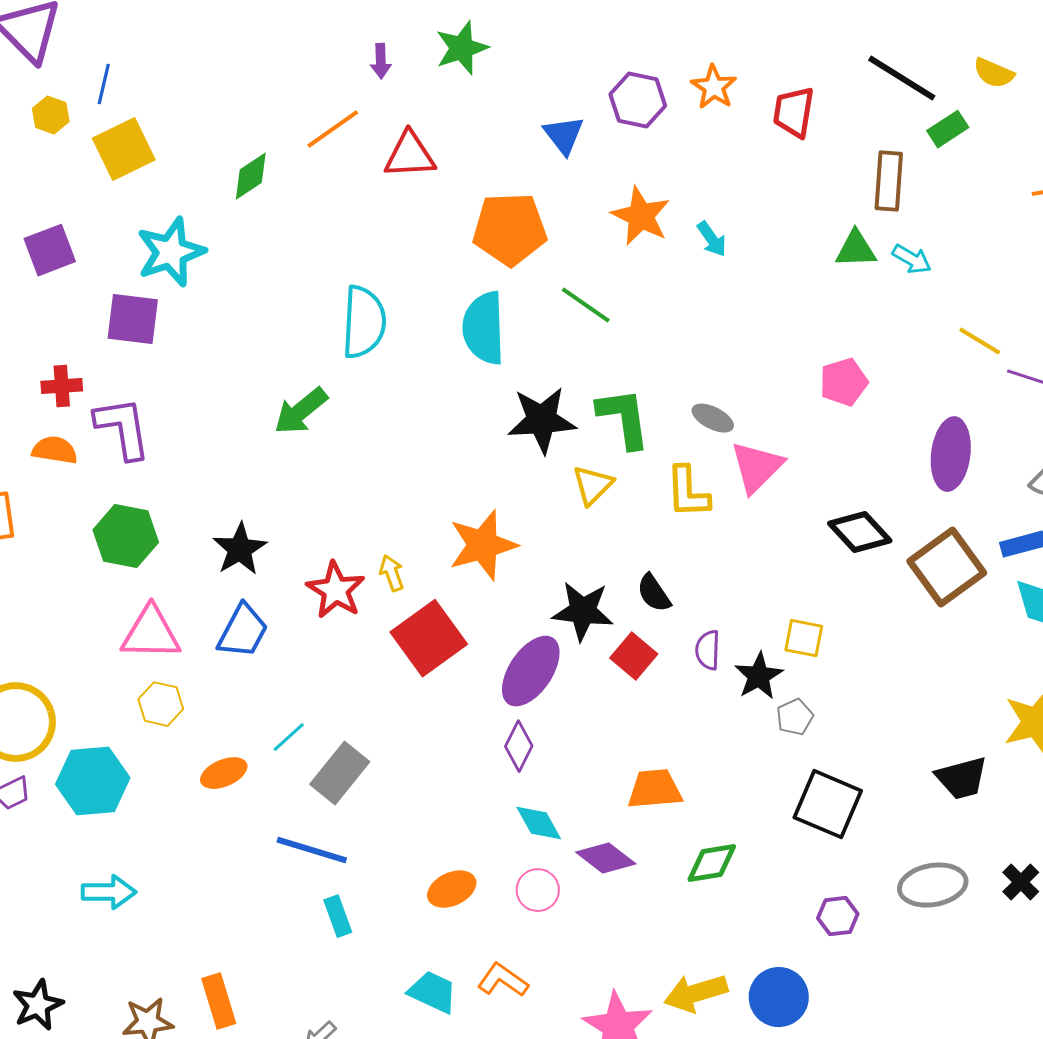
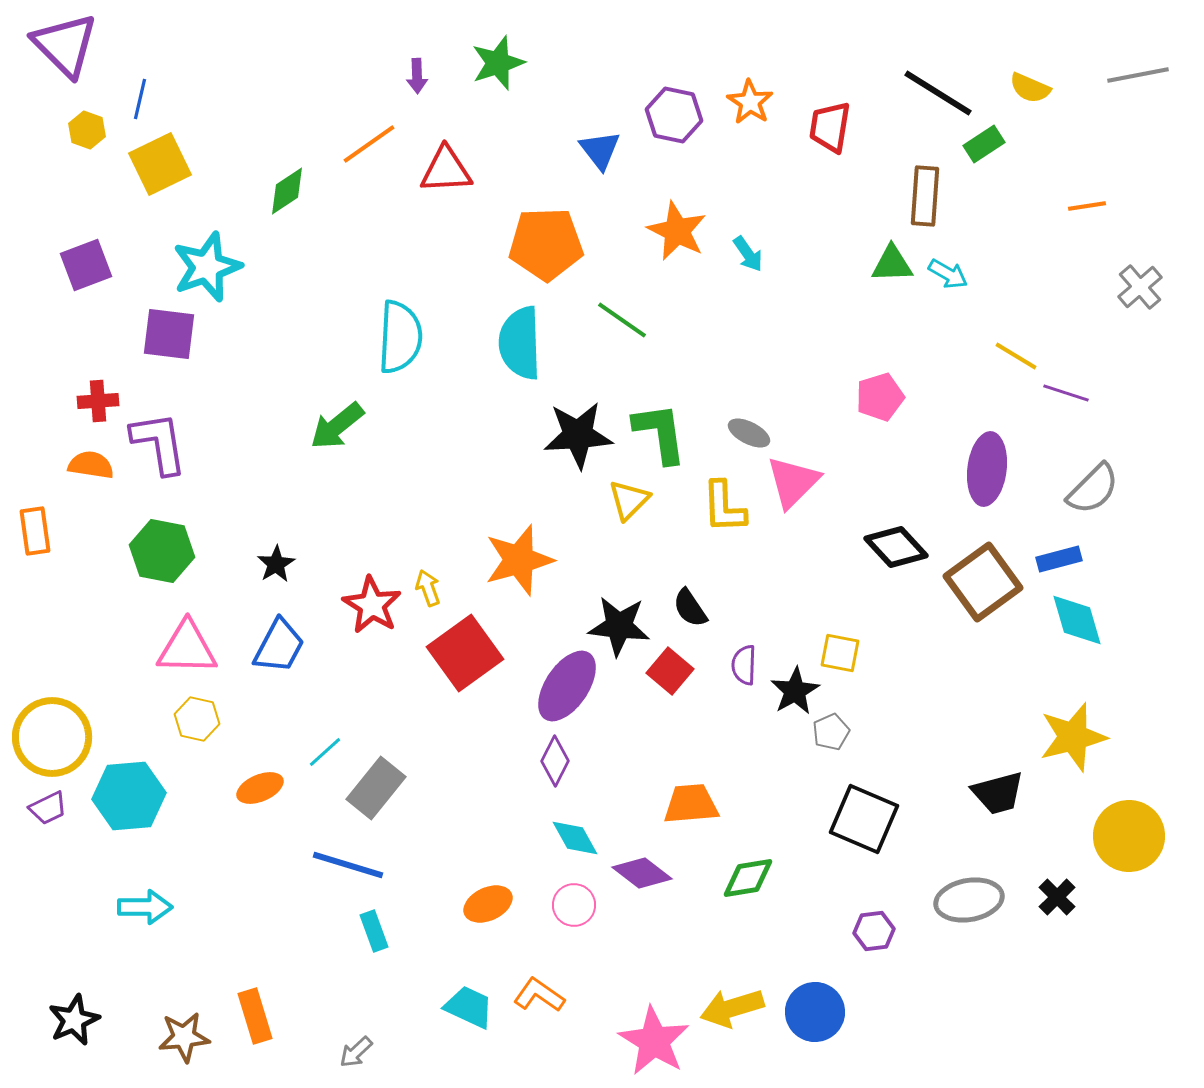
black star: (240, 549) -> (276, 564), size x0.7

